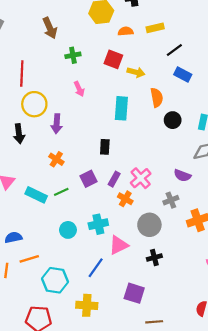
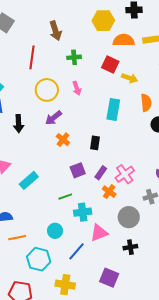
orange semicircle: (126, 31) -> (124, 40), size x1.5
red line: (22, 73) -> (32, 57), moved
yellow circle: (34, 104) -> (47, 90), moved
purple arrow: (57, 124) -> (53, 118), turned 42
orange cross: (56, 159) -> (63, 140), moved
green line: (61, 192) -> (65, 197), moved
cyan rectangle: (36, 195) -> (29, 180), turned -72
cyan circle: (68, 230) -> (55, 231), moved

